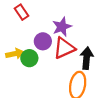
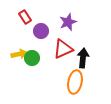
purple star: (62, 27) -> (68, 22), moved
purple circle: (43, 41) -> (41, 31), moved

